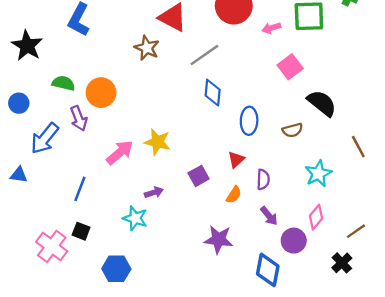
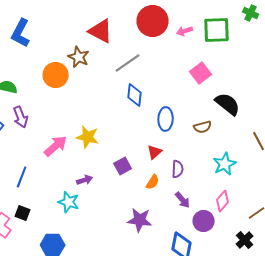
pink arrow: (271, 28) -> (185, 31), moved
orange circle: (101, 93) -> (56, 75), moved

